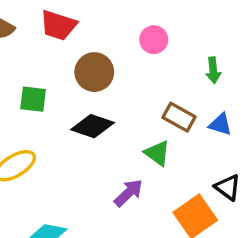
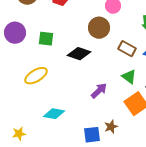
brown circle: (94, 72) -> (99, 28), moved
green triangle: (157, 153) -> (129, 77), moved

